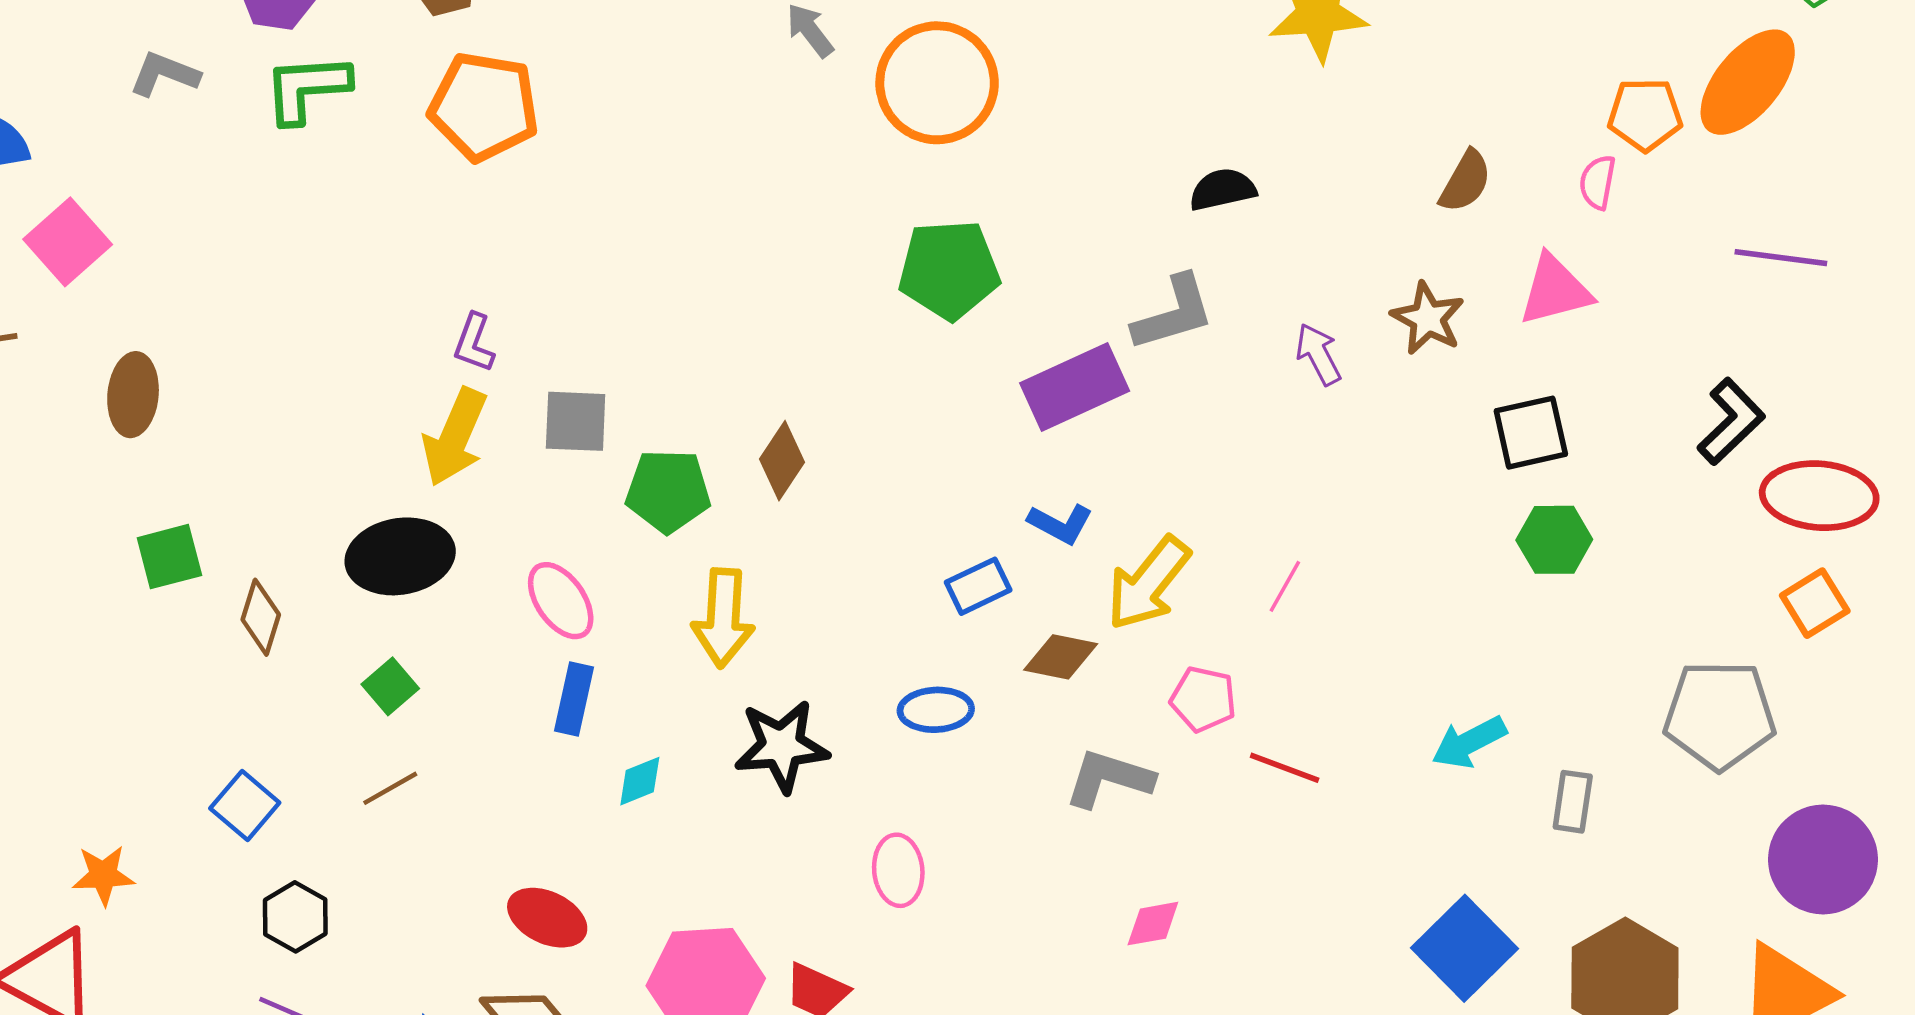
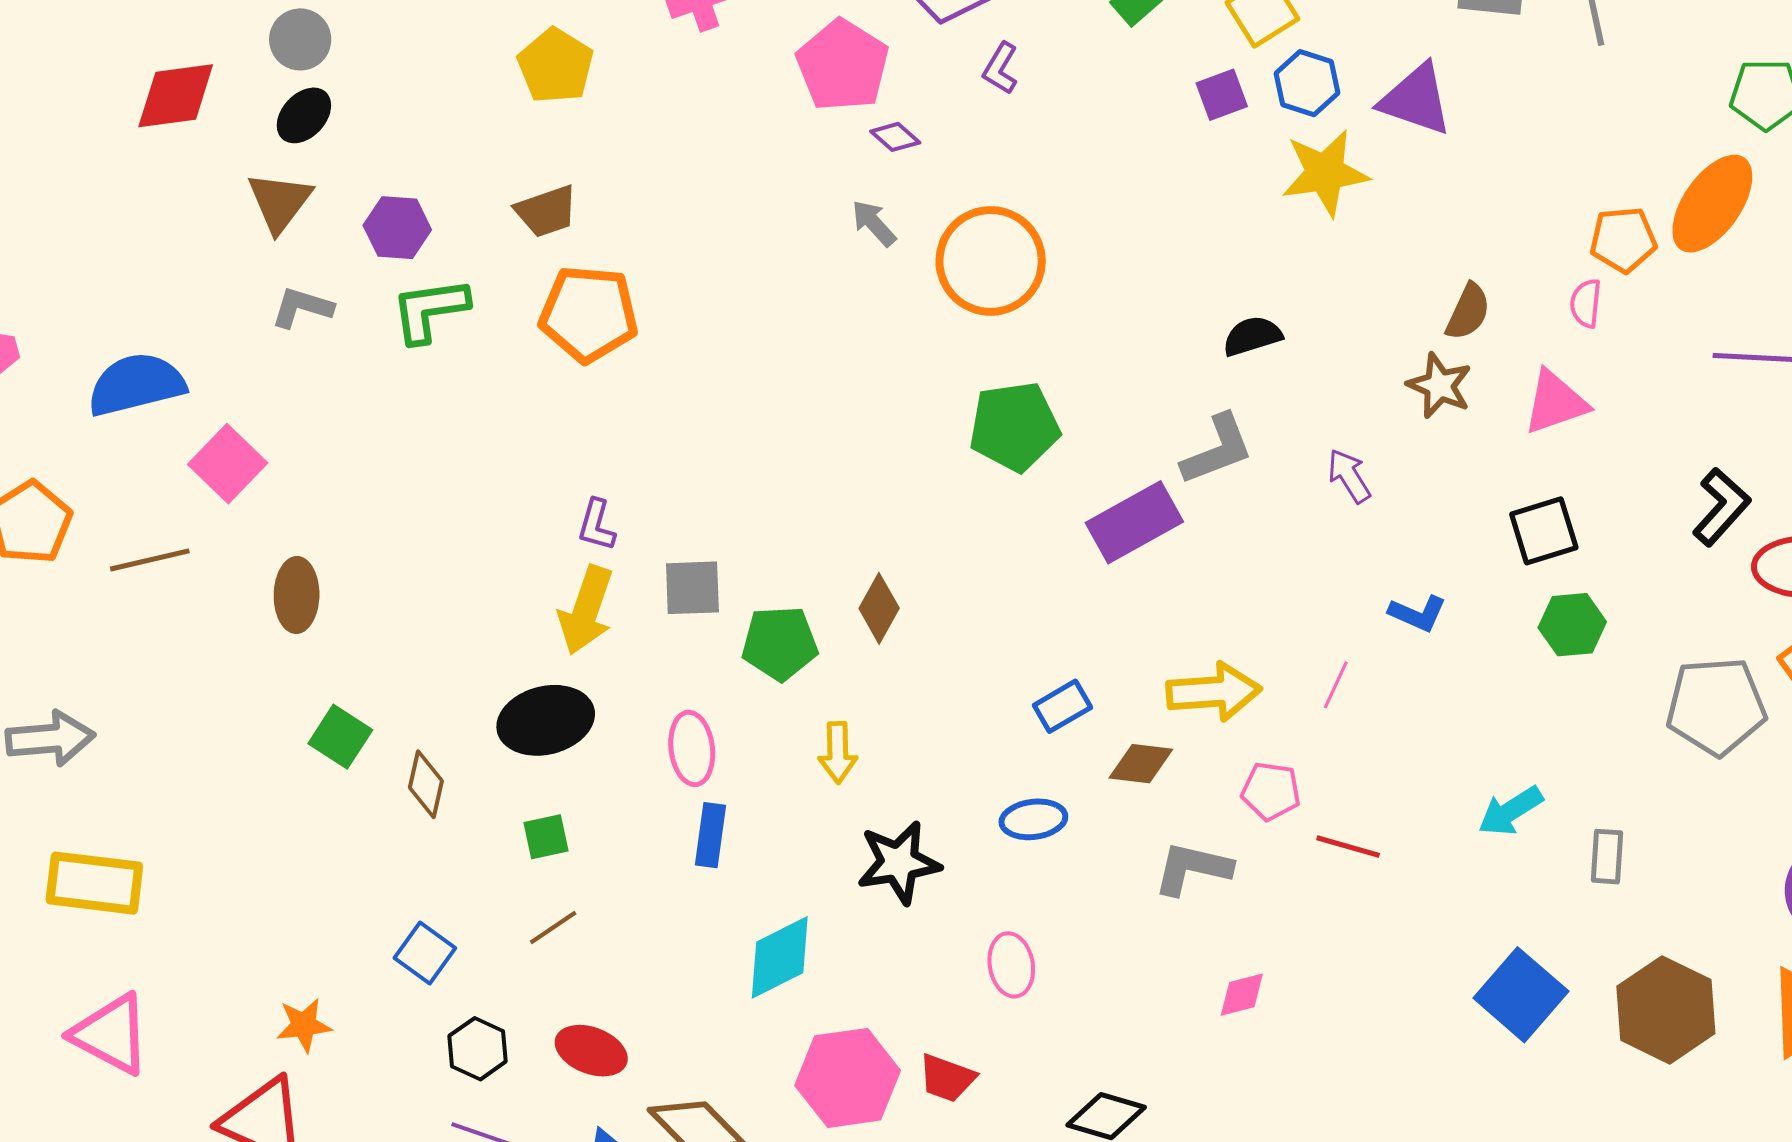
brown star: (1428, 318) -> (1439, 386), moved
blue L-shape: (1060, 524) -> (1418, 613), moved
green square: (169, 557) -> (340, 737), turned -38
yellow arrow: (1148, 583) -> (1214, 692), turned -128
pink ellipse: (561, 601) -> (692, 748), turned 32
yellow arrow: (723, 618) -> (838, 753), size x0.7
green square: (390, 686) -> (546, 837), turned 33
gray pentagon: (1720, 715) -> (1716, 706), moved
cyan diamond: (640, 781) -> (780, 957), moved, size x1.8
red ellipse: (547, 918) -> (591, 1051), moved

